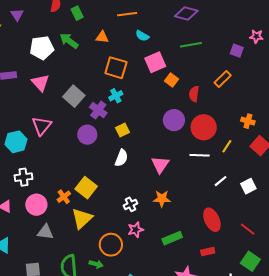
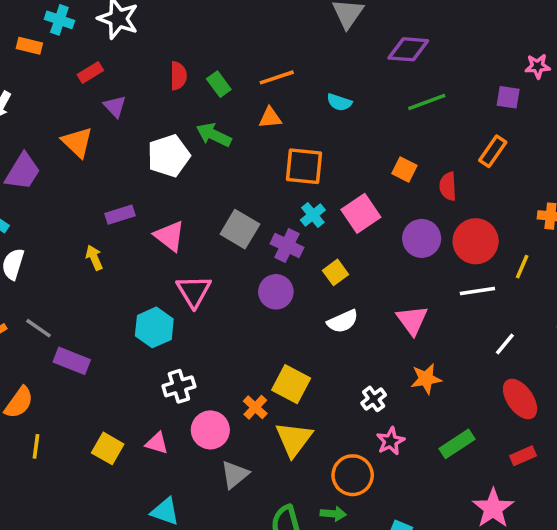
orange line: (127, 14) -> (277, 77), moved
pink square: (155, 62) -> (361, 213), moved
pink triangle: (40, 83) -> (170, 236), moved
white semicircle: (121, 158) -> (343, 321), turned 54
white line: (221, 181) -> (505, 344), moved
gray triangle: (45, 232) -> (235, 475), turned -36

